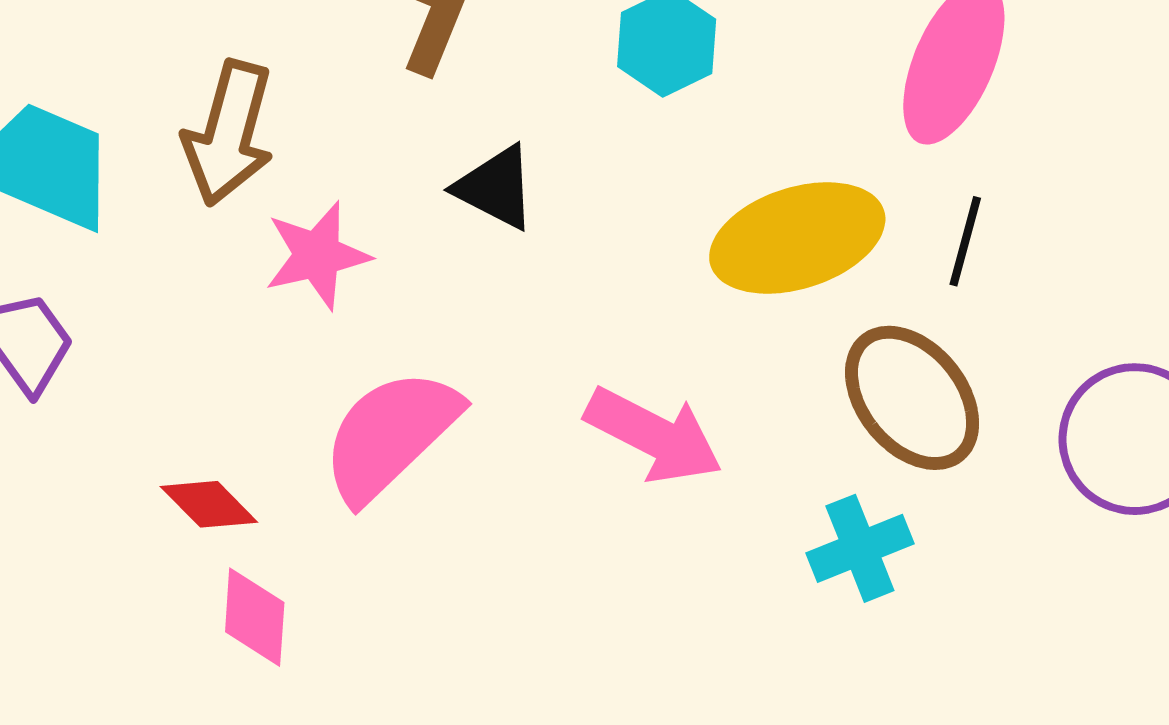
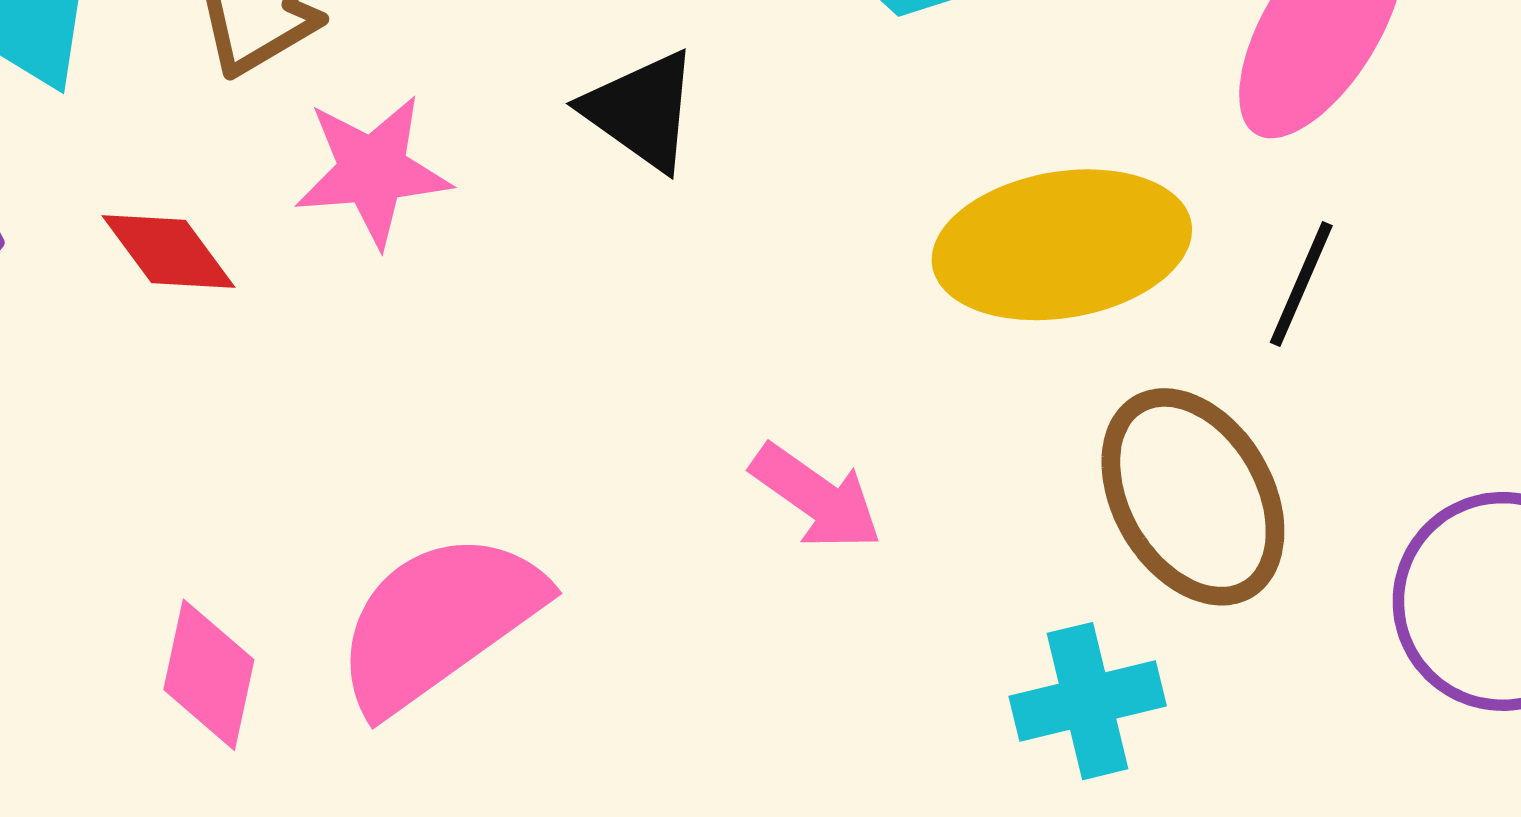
pink semicircle: (390, 435) -> (439, 621), moved
pink arrow: (654, 435) -> (816, 497), size x0.7
red diamond: (209, 504) -> (168, 252), moved

